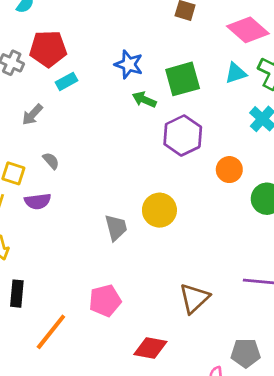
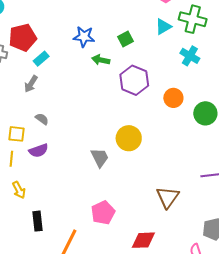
green square: (183, 79) -> (125, 39), size x0.6
gray arrow: (32, 115) -> (31, 84), moved

